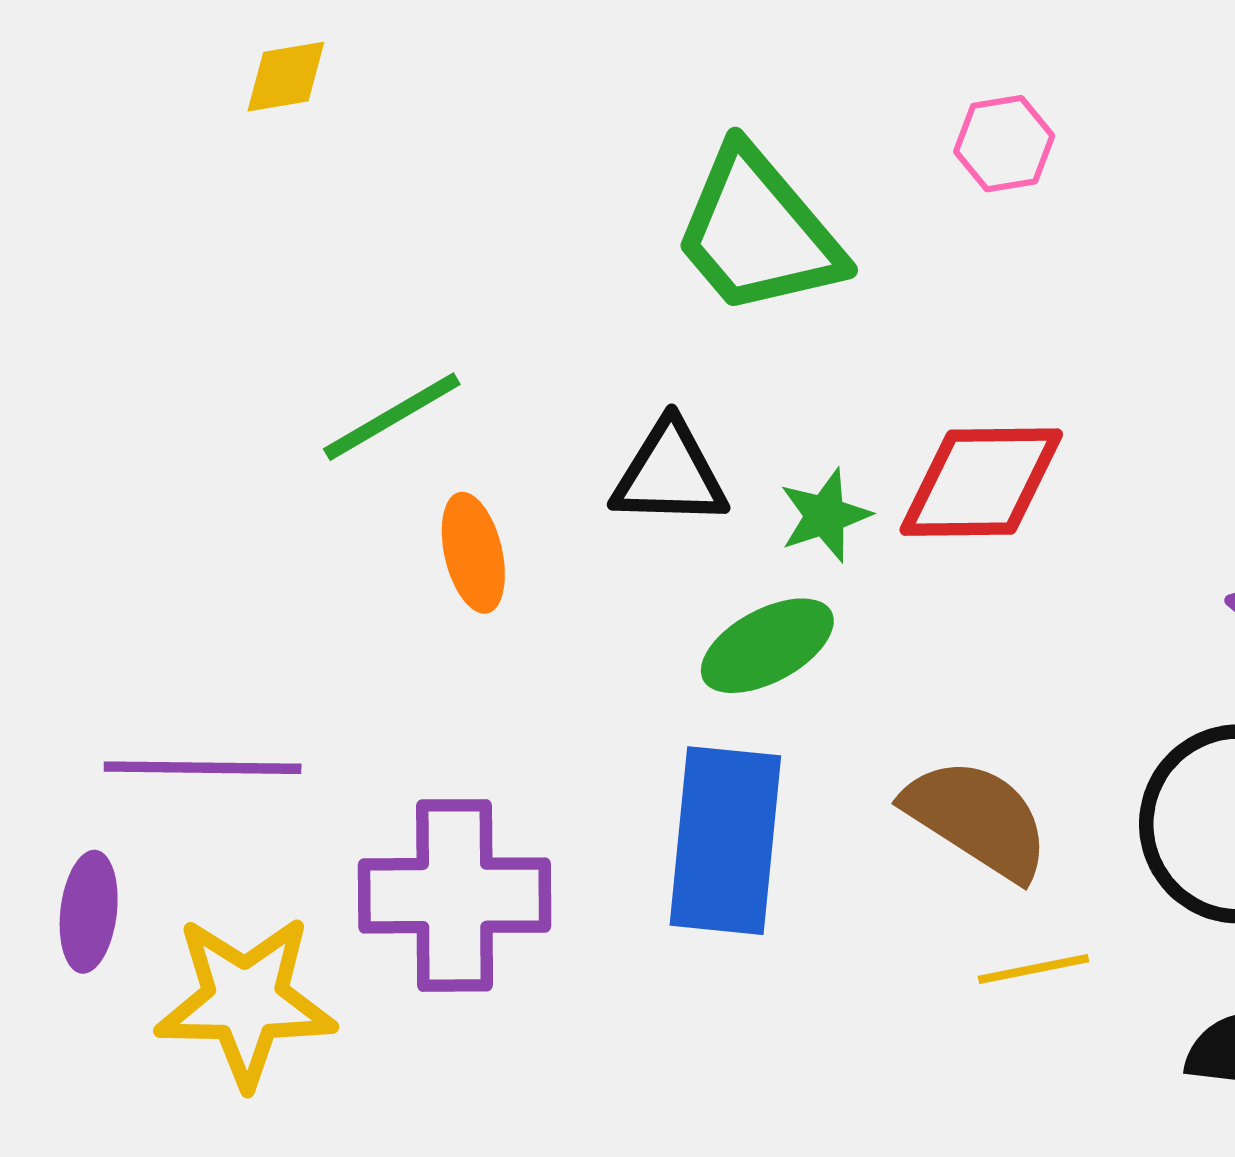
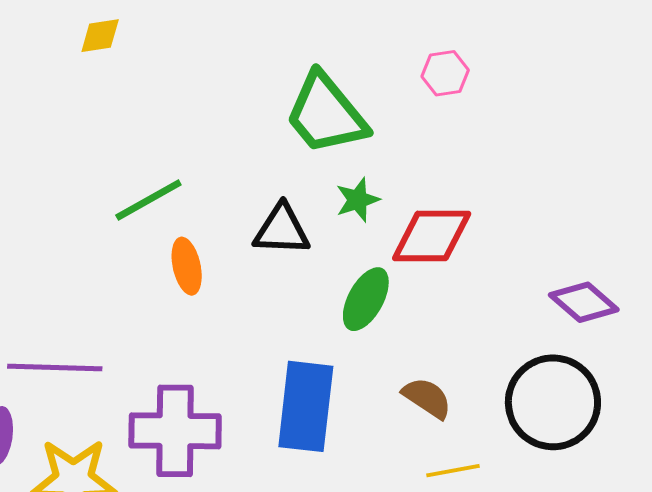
green star: (825, 515) -> (358, 200), moved
green ellipse: (767, 646) -> (366, 299), moved, turned -34
brown semicircle: (977, 819) -> (427, 398), size x0.7

